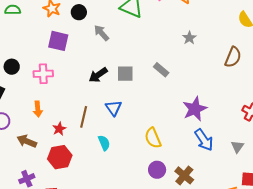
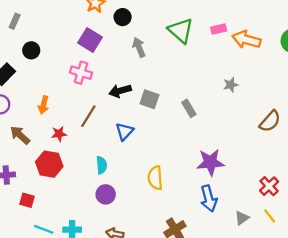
pink cross: (43, 74) -> (81, 73), moved
brown line: (84, 117) -> (88, 116), moved
purple circle: (157, 170) -> (106, 194), moved

